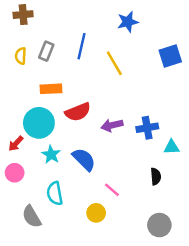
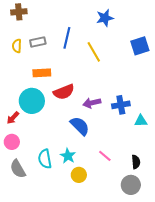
gray rectangle: (46, 51) -> (38, 42), turned 56
cyan star: (51, 154) -> (68, 156), moved
blue semicircle: (84, 159) -> (80, 126), moved
black semicircle: (156, 176) -> (136, 162), moved
pink line: (112, 190) -> (105, 156), moved
gray semicircle: (32, 217) -> (18, 169), moved

